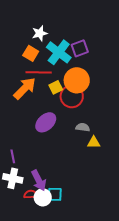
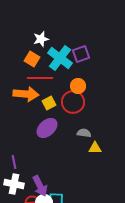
orange circle: (77, 80) -> (78, 86), size x0.6
yellow square: (56, 87) -> (49, 103), moved
orange arrow: (25, 88) -> (26, 94), turned 50

